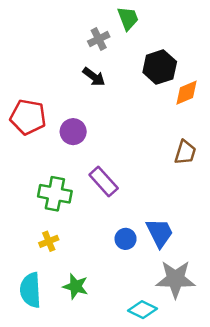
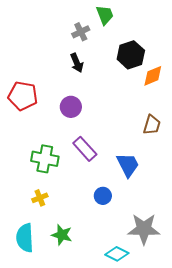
black arrow: (94, 77) -> (77, 63), turned 30
purple circle: (73, 132) -> (71, 107), moved
blue trapezoid: (160, 233) -> (128, 165), moved

